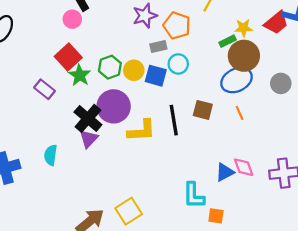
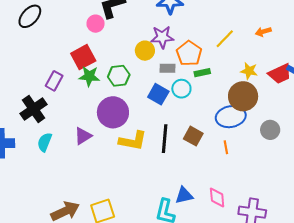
green rectangle: (228, 41) -> (202, 73), moved
yellow circle: (134, 70) -> (145, 51), moved
green star: (80, 75) -> (89, 76), turned 30
purple rectangle: (44, 89) -> (54, 81), turned 66
black cross: (88, 118) -> (34, 109), moved
blue triangle: (225, 172) -> (184, 195), moved

